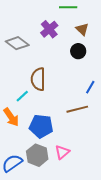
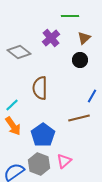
brown triangle: (82, 29) -> (84, 38), turned 32
cyan line: (22, 96) -> (12, 105), moved
blue pentagon: (41, 126) -> (43, 135), turned 30

